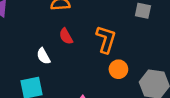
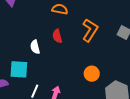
orange L-shape: (106, 39) -> (90, 30), moved

